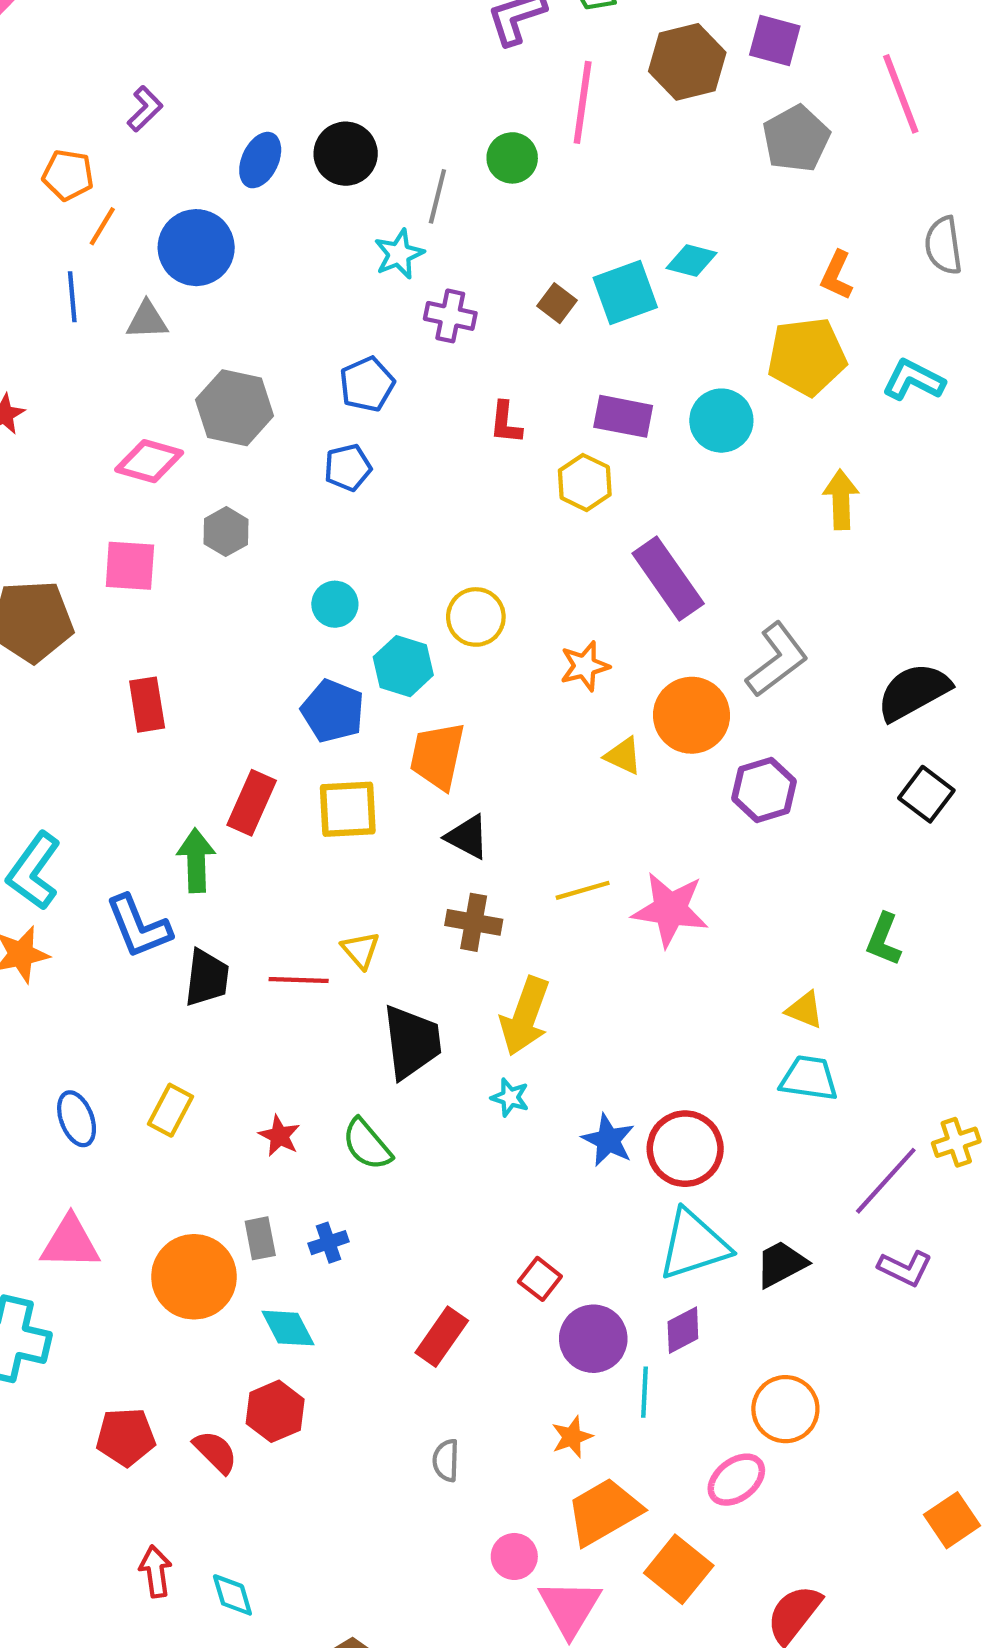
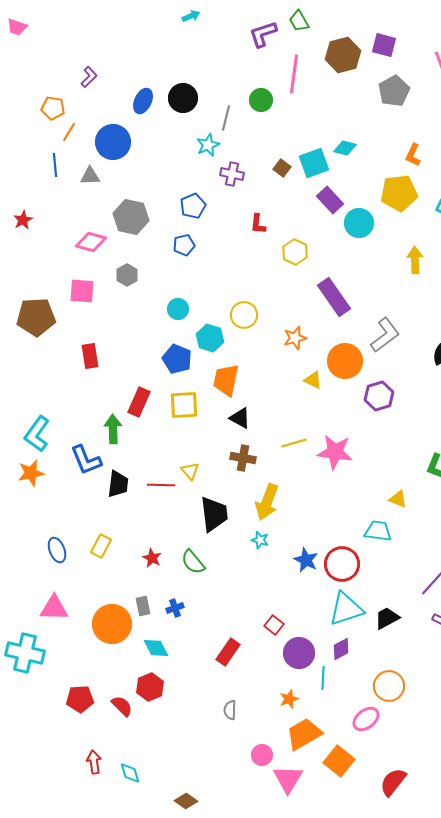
purple rectangle: (623, 416) -> (330, 200), moved, turned 36
cyan trapezoid: (809, 1078) -> (378, 531), moved

